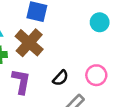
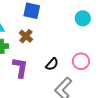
brown cross: (29, 43) -> (26, 36), size x0.6

